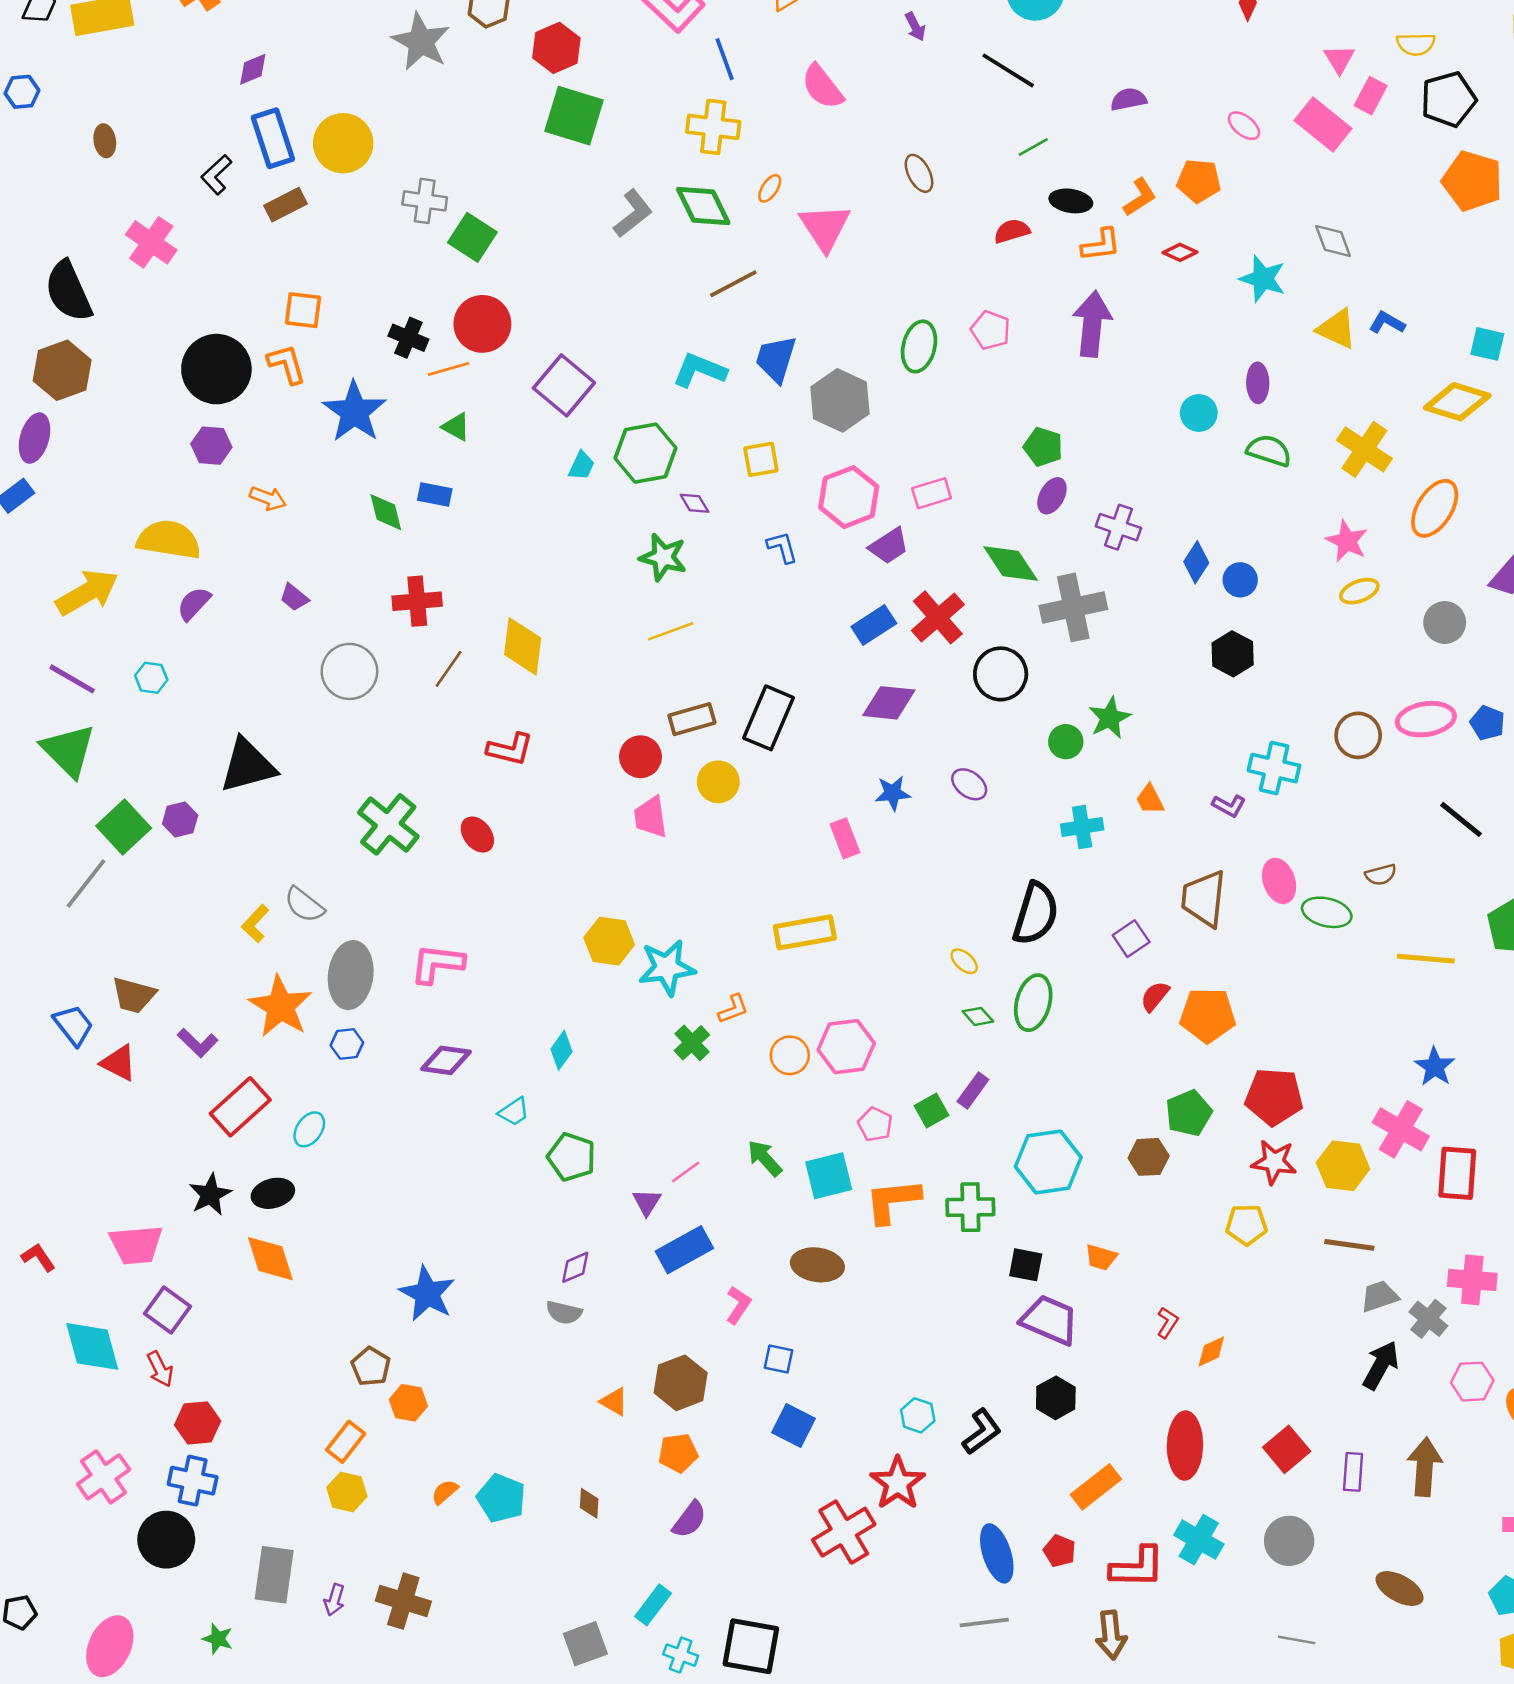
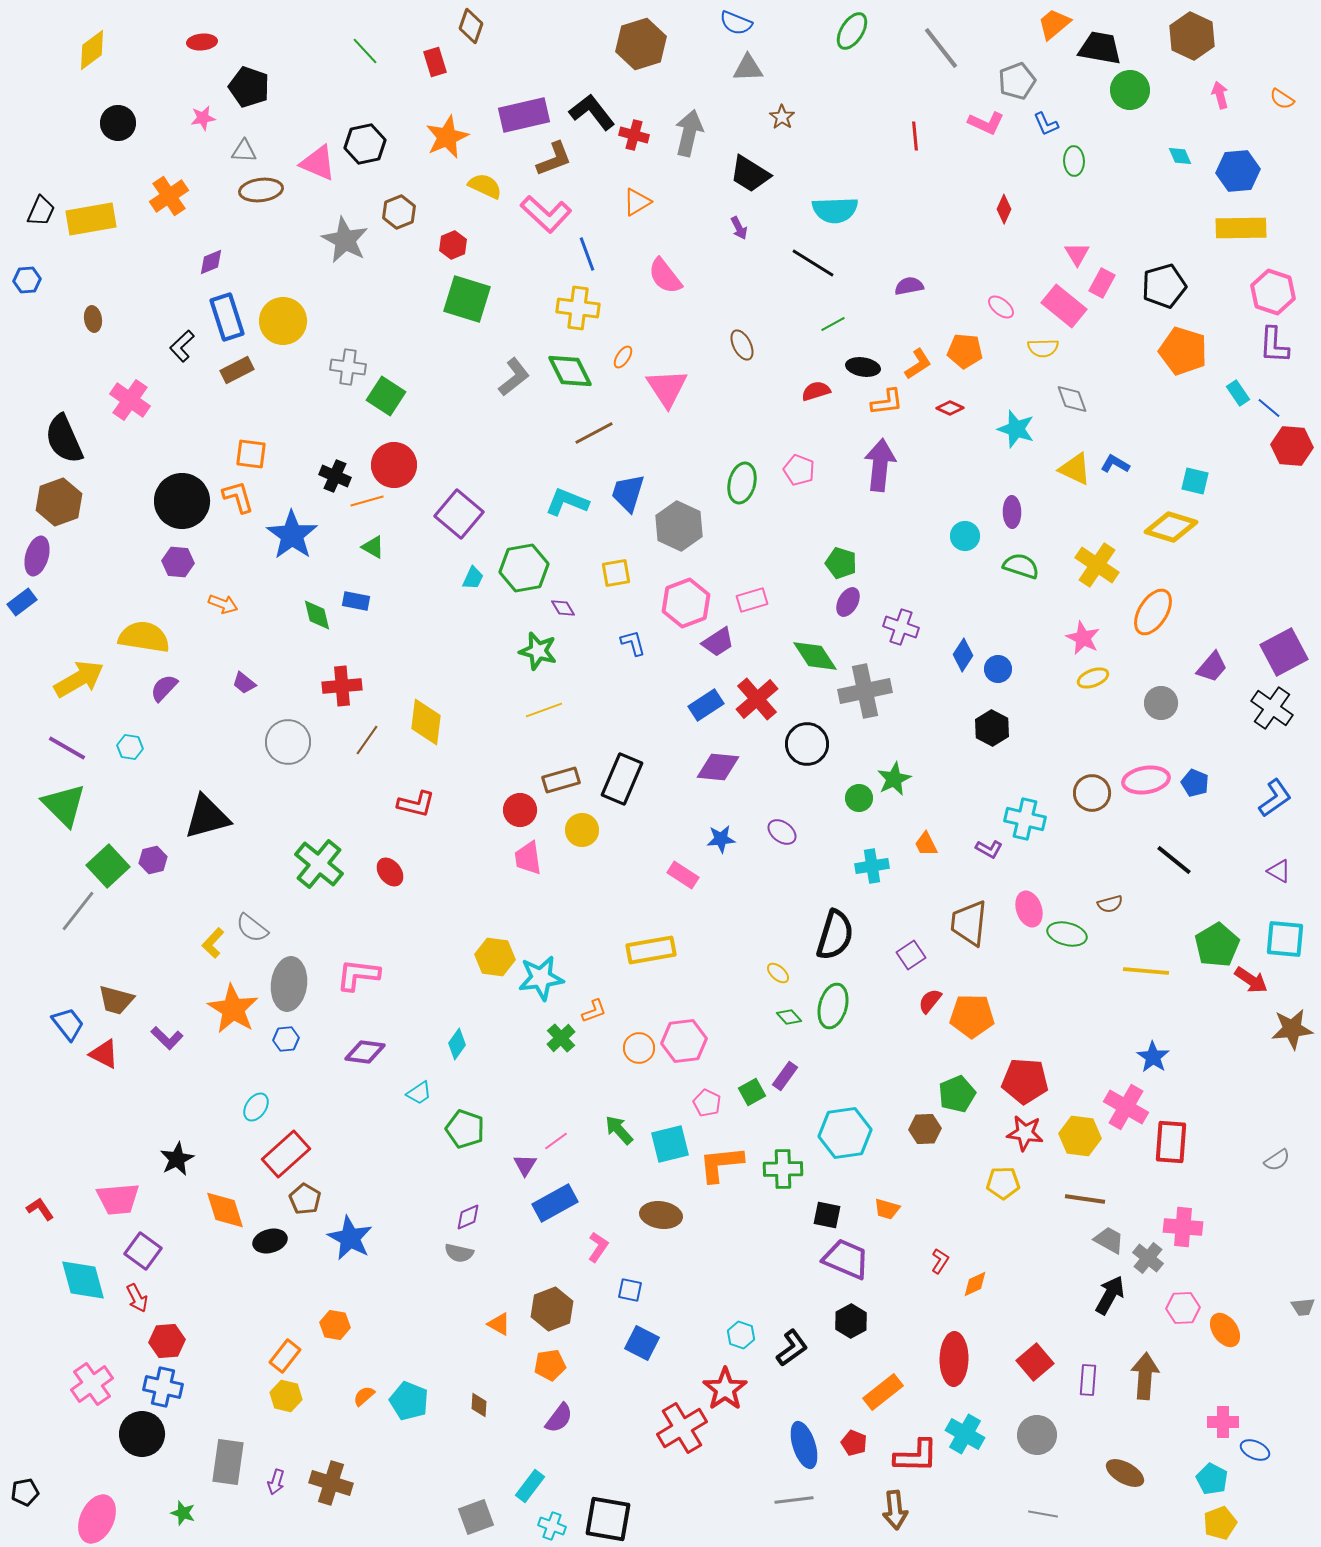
yellow semicircle: (1416, 44) -> (1043, 348), moved
red hexagon: (556, 48) -> (453, 245), size x0.7
pink rectangle: (845, 838) -> (683, 875), turned -36
red rectangle: (240, 1107) -> (286, 1154), moved
black ellipse: (273, 1193) -> (270, 1241), moved
gray trapezoid: (1379, 1296) -> (1109, 1240), turned 48
brown pentagon: (371, 1366) -> (305, 1199), moved

